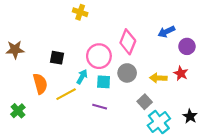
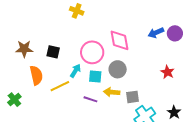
pink diamond: (128, 42) -> (120, 40), turned -35
purple circle: (187, 46) -> (175, 33), moved
brown star: (15, 50) -> (24, 49), moved
yellow arrow: (158, 78) -> (112, 92), moved
gray square: (145, 102) -> (133, 97), turned 32

